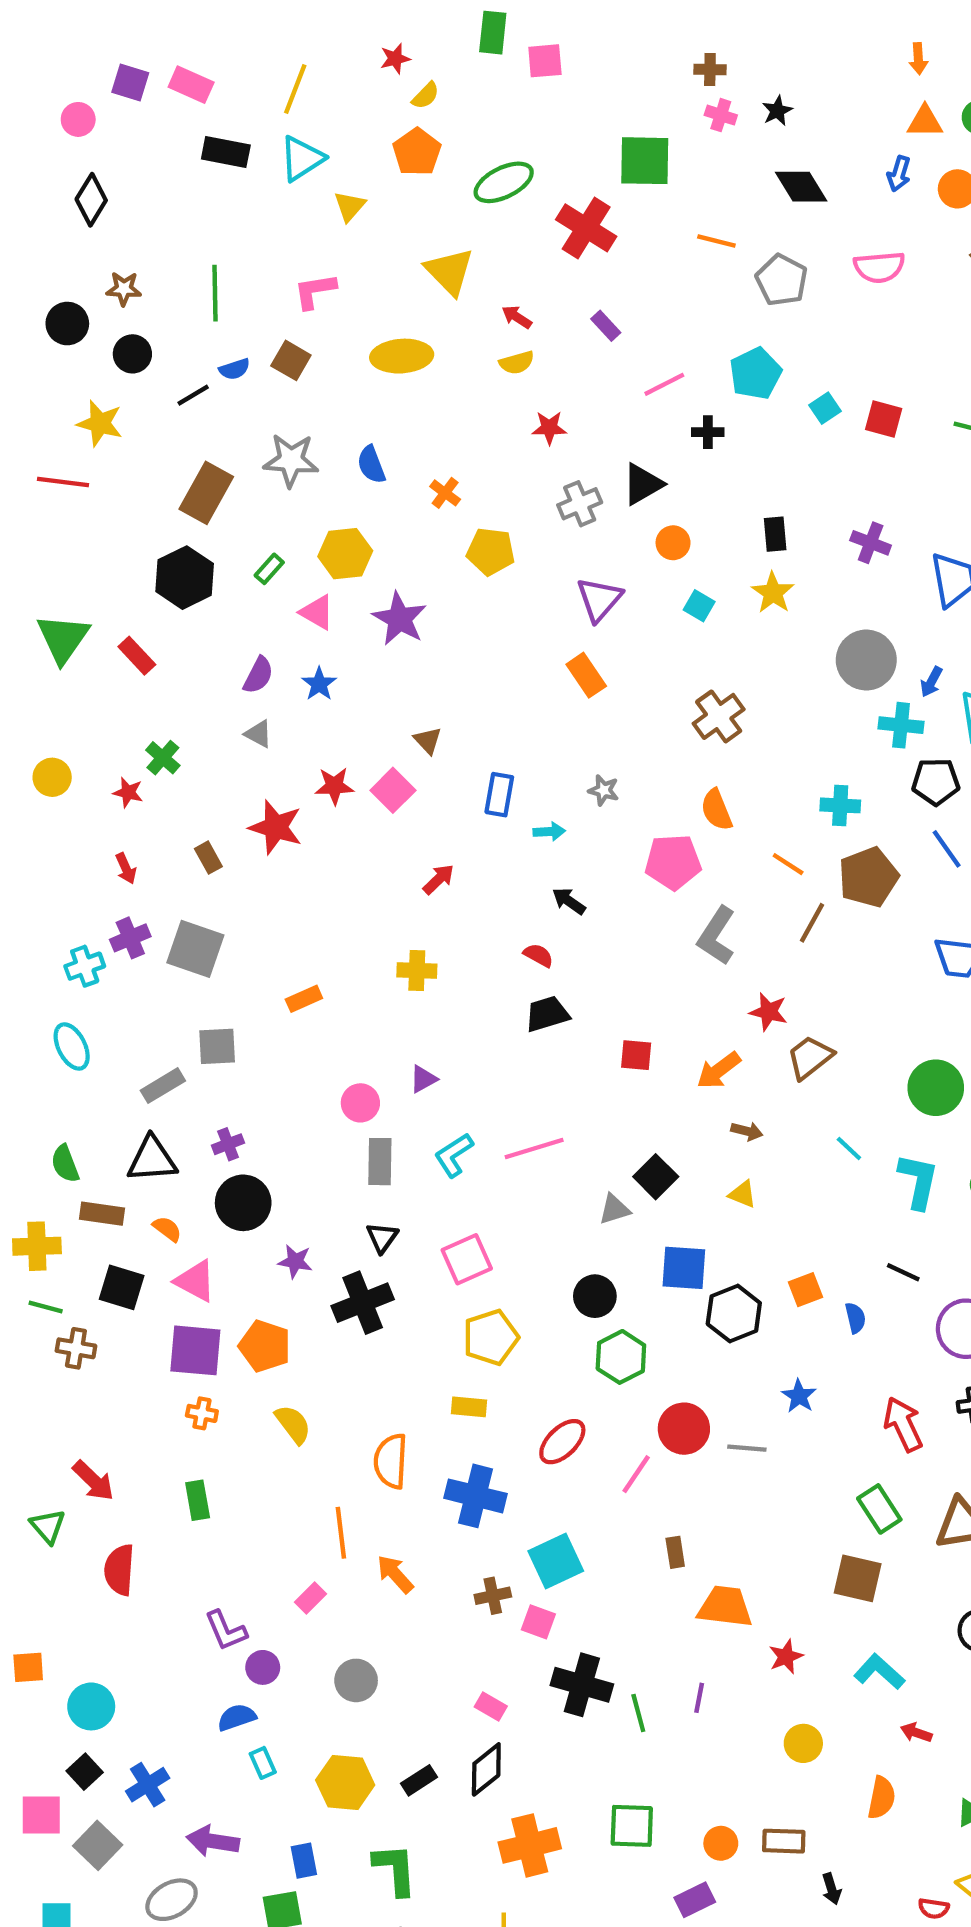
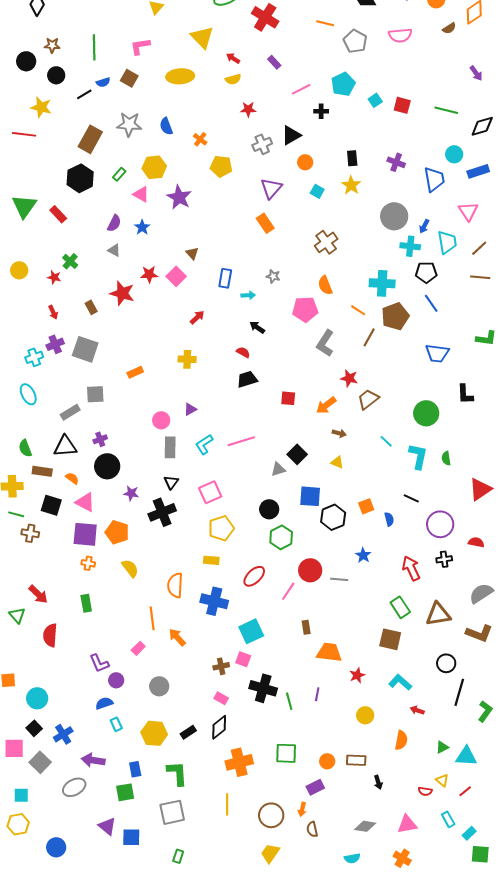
cyan cross: (840, 805) -> (382, 283), size x1.4
brown cross: (493, 1596) -> (221, 666), moved

